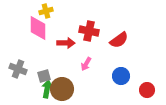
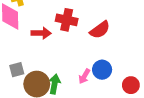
pink arrow: (86, 64) -> (84, 76), moved
green arrow: (47, 89) -> (54, 84), moved

